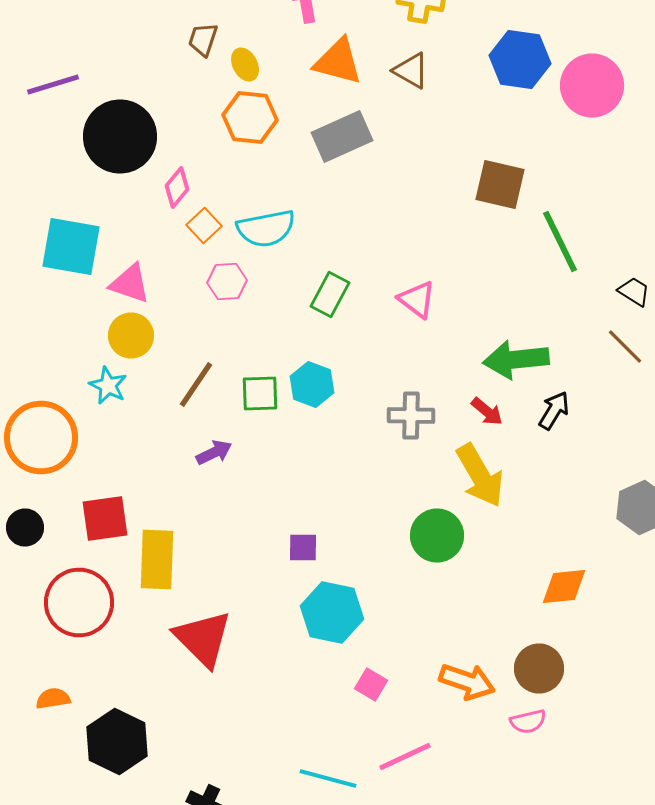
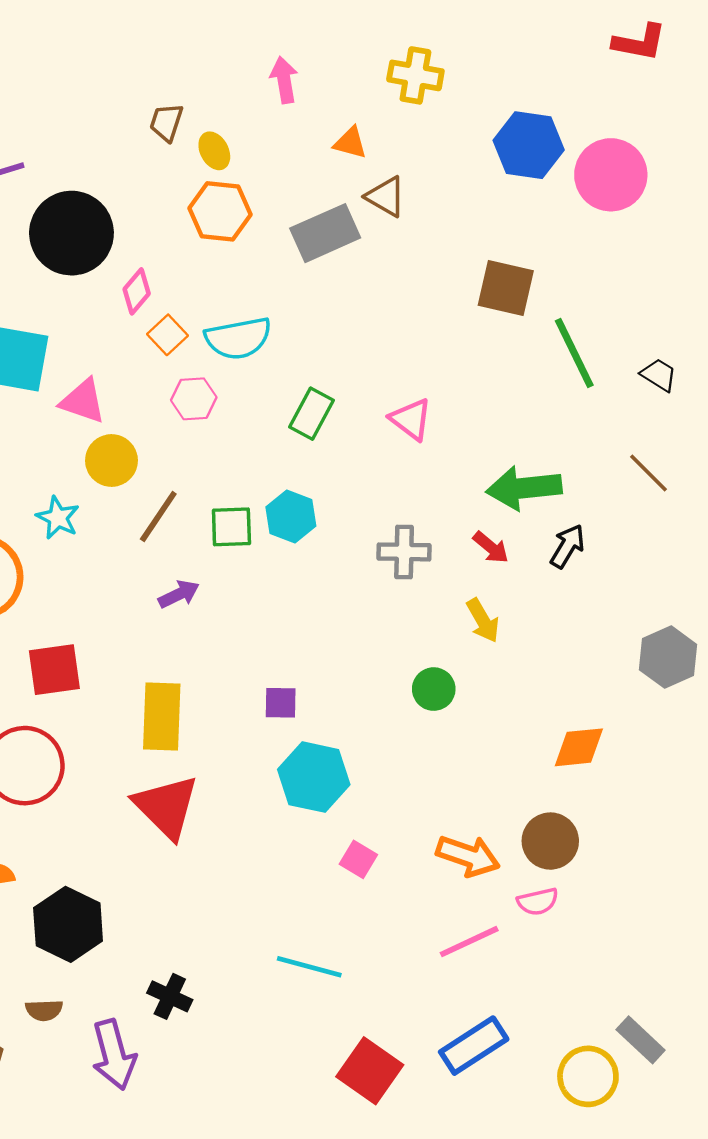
orange triangle: (338, 62) -> (350, 143), moved, size x0.6
brown triangle: (411, 70) -> (386, 197), moved
black trapezoid: (634, 292) -> (659, 375), moved
yellow circle: (131, 336) -> (111, 461), moved
yellow arrow: (480, 476) -> (483, 620), size x0.6
green circle: (437, 536) -> (434, 689), size x0.7
yellow rectangle: (157, 560) -> (162, 716), moved
pink line: (405, 756) -> (469, 942), moved

